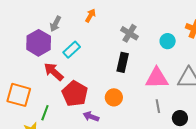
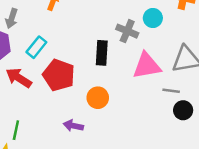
gray cross: (129, 33) -> (127, 31), moved
red pentagon: (75, 94) -> (59, 75), moved
gray line: (158, 106) -> (171, 91), moved, turned -64

